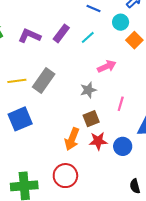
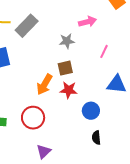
pink line: (121, 104) -> (104, 51), moved
blue circle: (123, 146) -> (91, 111), moved

